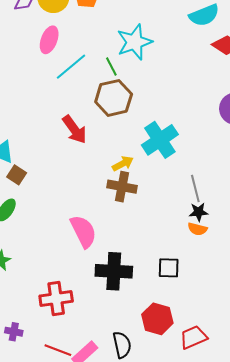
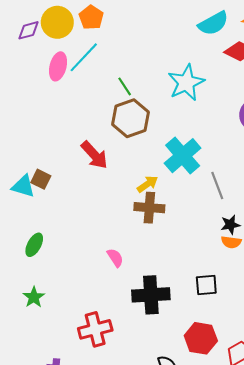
cyan star: (134, 42) -> (186, 83), moved
cyan line: (71, 67) -> (84, 57), moved
brown square: (17, 175) -> (41, 179), moved
gray line: (195, 188) -> (217, 186), moved
pink semicircle: (83, 231) -> (115, 258), size x0.6

